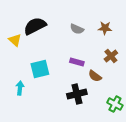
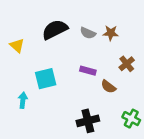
black semicircle: (35, 26) -> (55, 30), moved
brown star: (105, 28) -> (111, 33), moved
black cross: (77, 94) -> (88, 121), moved

